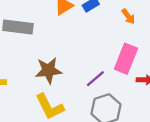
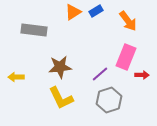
orange arrow: (128, 16) -> (128, 21), size x1.5

